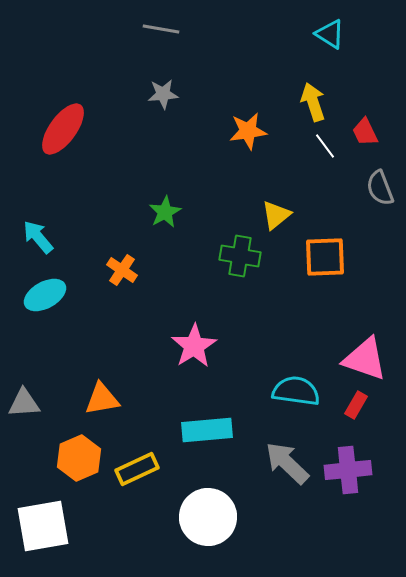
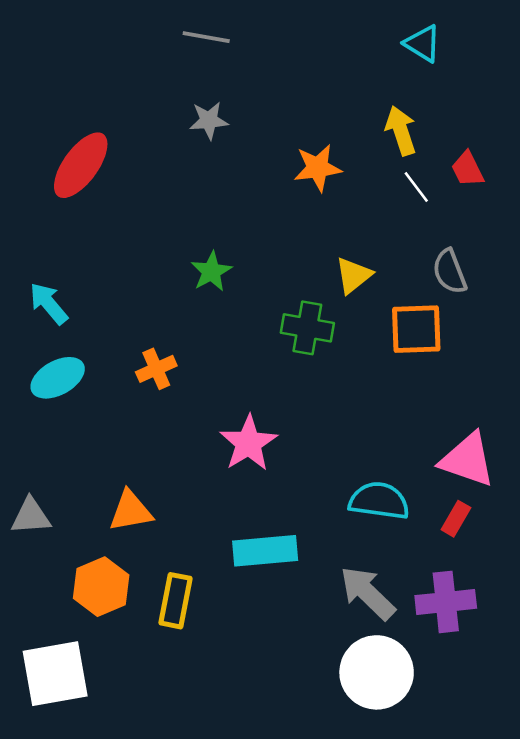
gray semicircle: (380, 188) -> (450, 272), moved
orange cross: (122, 270) -> (156, 369), moved, turned 32
yellow rectangle: (137, 469) -> (175, 601), turned -54
white circle: (208, 517) -> (377, 672), moved

